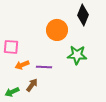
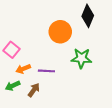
pink square: (11, 47) -> (12, 50), turned 35
green arrow: (12, 92) -> (13, 86), moved

